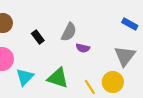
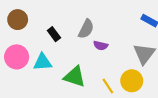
cyan triangle: (25, 77) -> (43, 62), moved, turned 42

